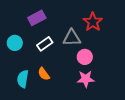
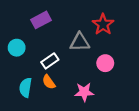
white rectangle: (45, 44) -> (50, 61), moved
pink circle: (85, 57) -> (105, 63), moved
pink star: (86, 79) -> (84, 92), moved

